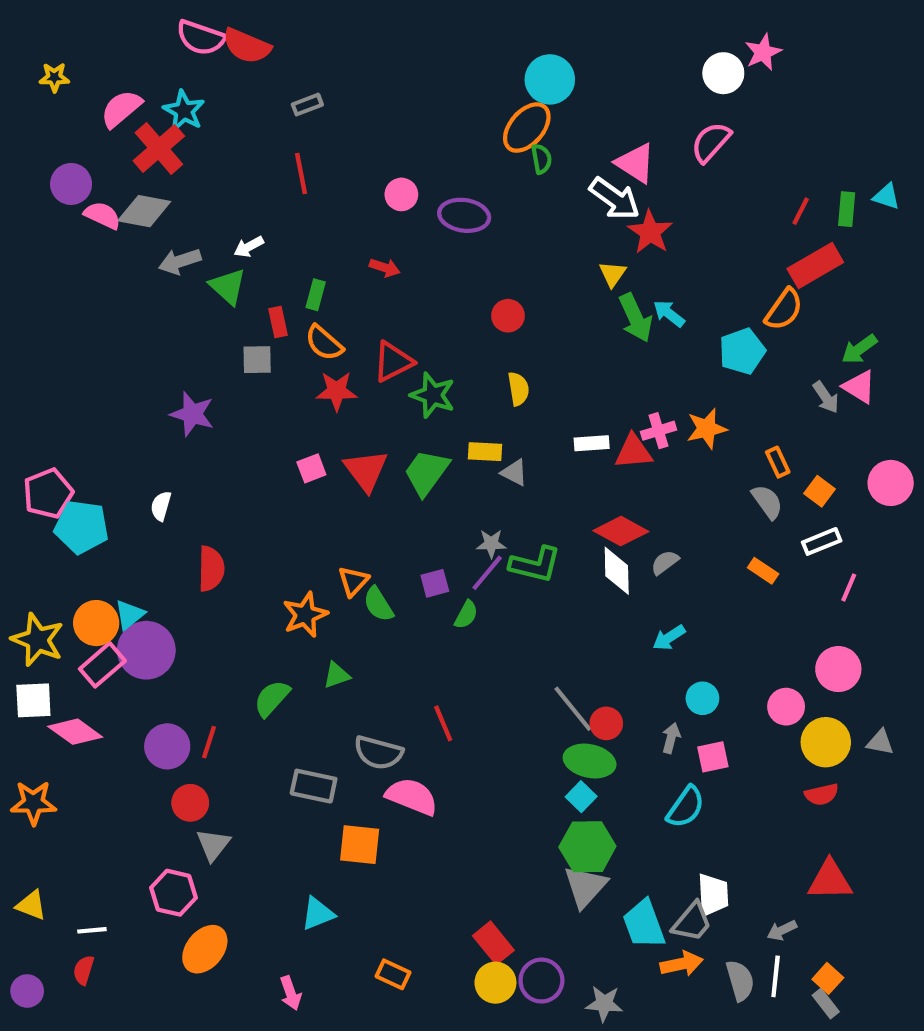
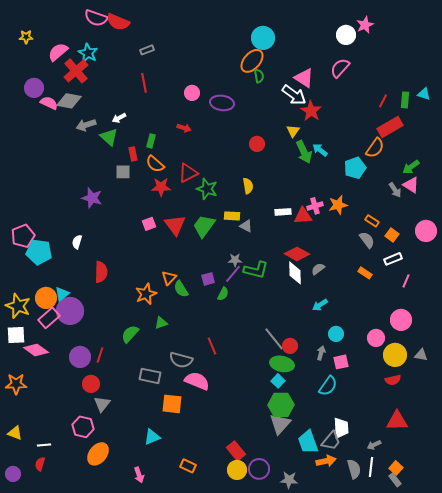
red circle: (508, 316) -> (257, 144), moved
orange rectangle: (778, 462) -> (372, 221), turned -32

